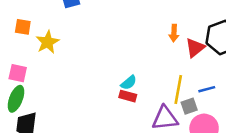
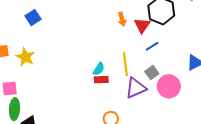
yellow line: (178, 89) -> (125, 64), moved
blue line: (207, 89) -> (152, 46), moved

